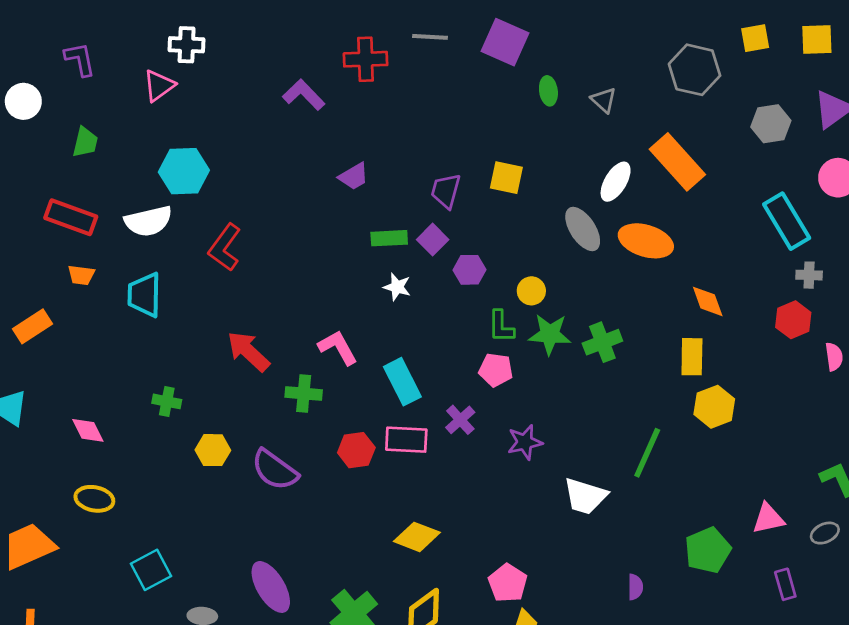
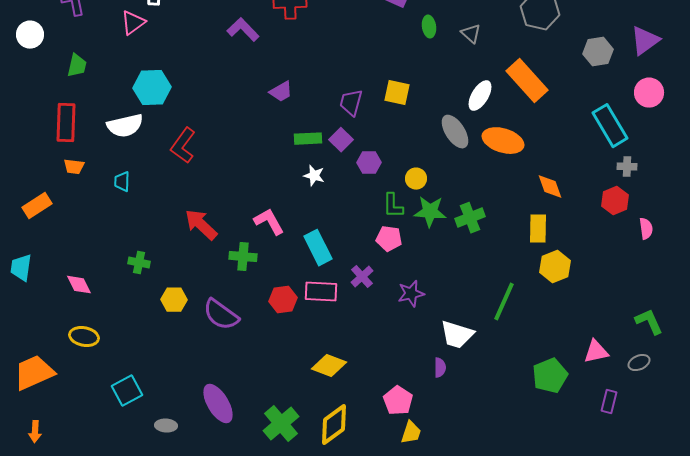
red rectangle: (71, 217) -> (66, 123), turned 72
cyan trapezoid: (144, 295) -> (122, 182), size x0.6
purple rectangle: (785, 584) -> (609, 402), turned 30
purple semicircle: (635, 587) -> (440, 368), moved

